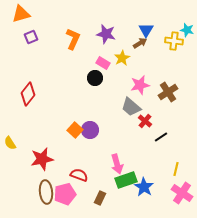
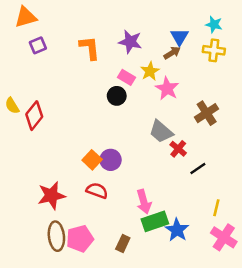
cyan star: (187, 30) -> (214, 24), moved
orange L-shape: (73, 39) -> (90, 48), turned -30
pink star: (140, 85) -> (167, 88), moved, turned -30
yellow semicircle: (10, 143) -> (12, 106), moved
red semicircle: (79, 175) -> (97, 191), moved

